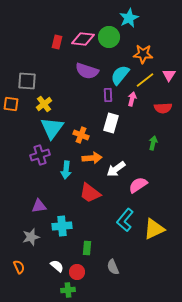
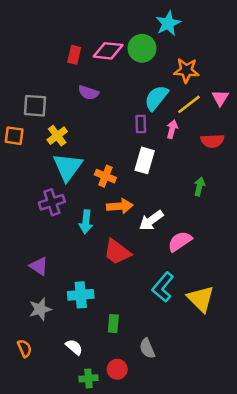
purple semicircle: (87, 71) -> (88, 93), moved, size x0.7
purple triangle: (39, 206) -> (39, 266), moved, turned 42
yellow triangle: (154, 229) -> (201, 299), turned -50
red circle: (77, 272) -> (117, 369), moved

